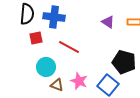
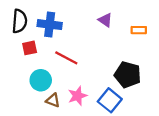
purple triangle: (108, 22) -> (105, 20), moved
pink star: (79, 81) -> (77, 96), turned 30

